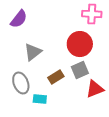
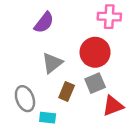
purple semicircle: (19, 19) -> (44, 23), moved
gray triangle: (33, 52) -> (52, 63), moved
brown rectangle: (56, 77) -> (67, 91), turned -35

